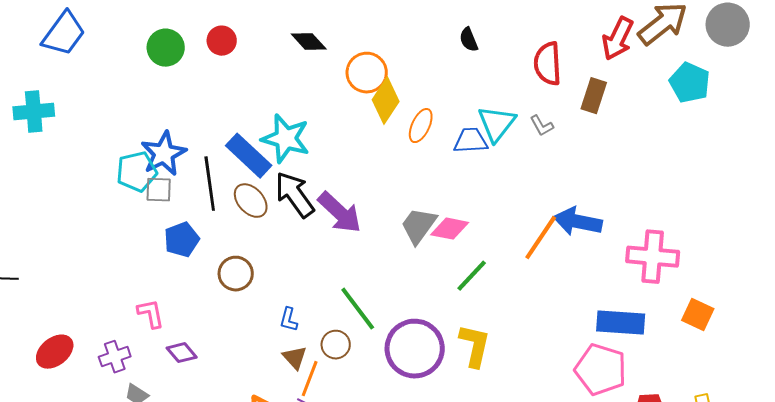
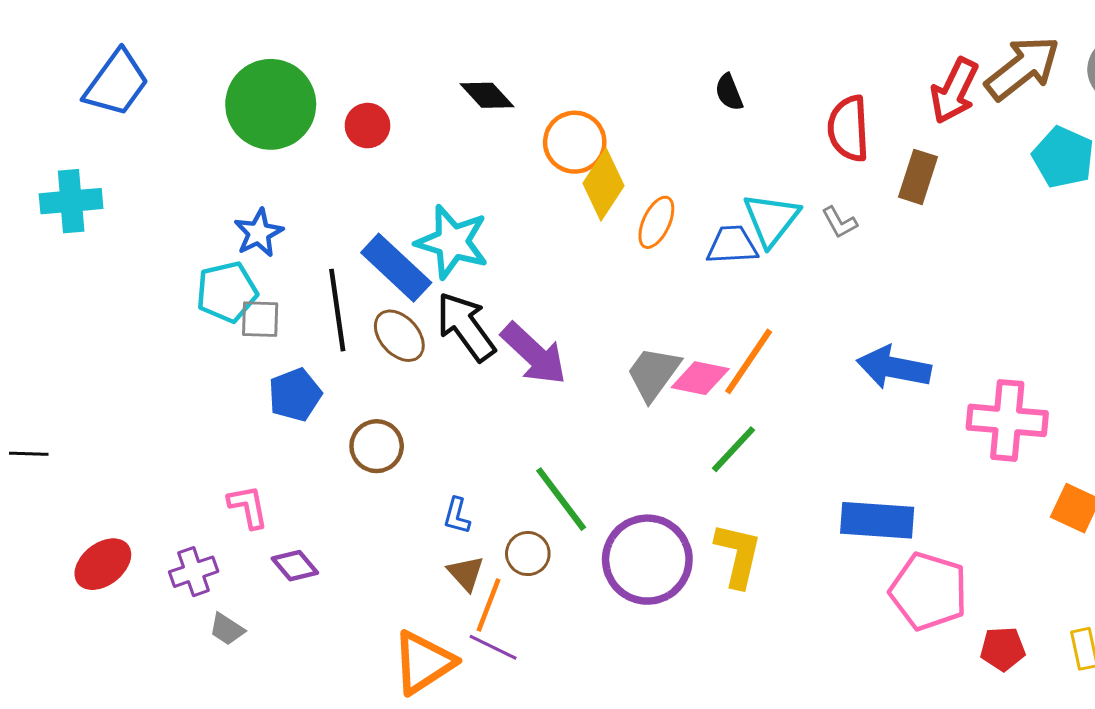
red circle: (222, 41) -> (368, 126), moved
green circle: (166, 48) -> (271, 104), size x1.6
blue star: (164, 154) -> (259, 233), moved, size x0.7
orange line: (541, 238) -> (749, 361), moved
blue rectangle: (621, 323) -> (877, 520), moved

